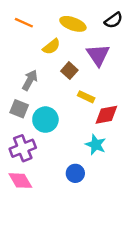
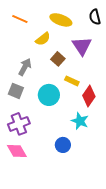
black semicircle: (114, 20) -> (95, 17), turned 112
red diamond: (106, 115) -> (89, 96), turned -45
cyan circle: (45, 120) -> (49, 95), moved

